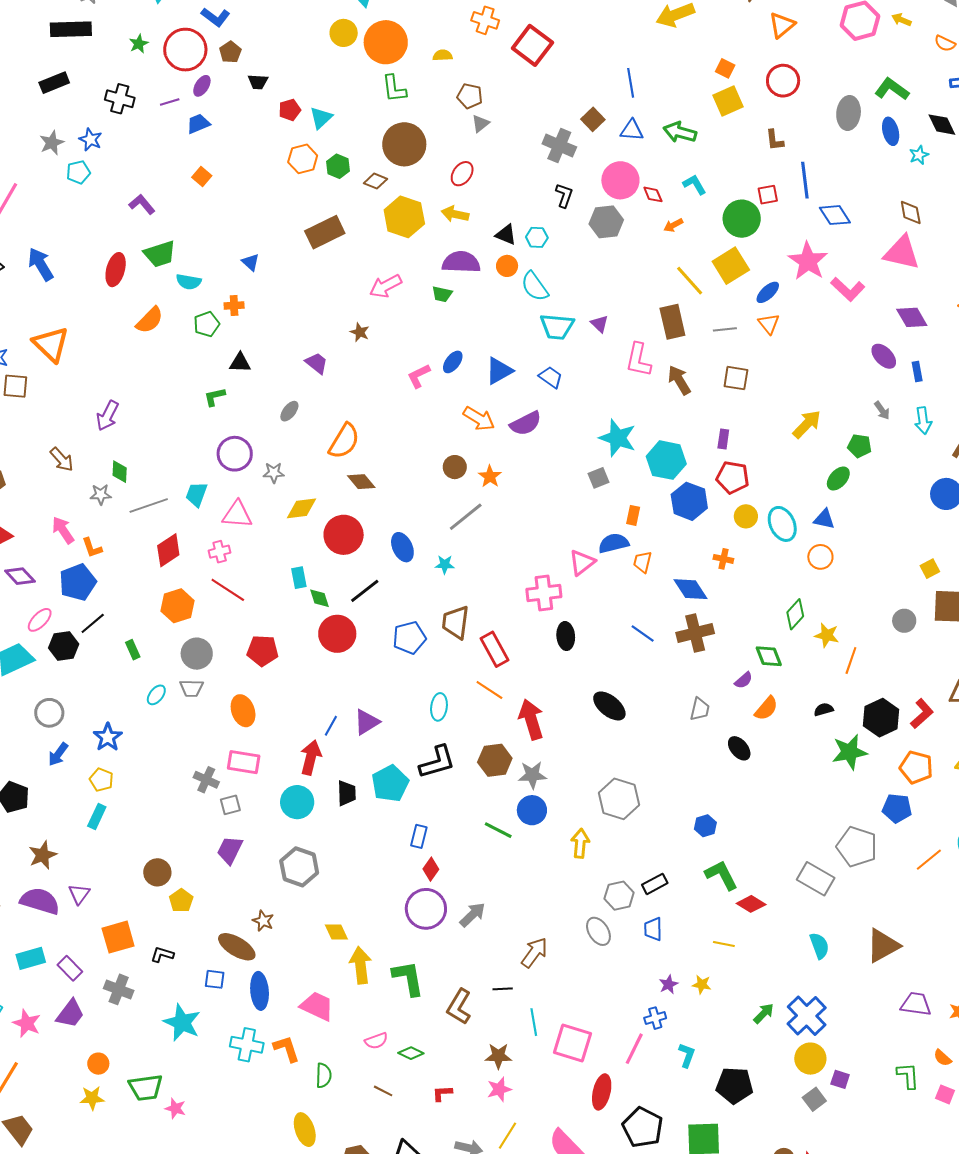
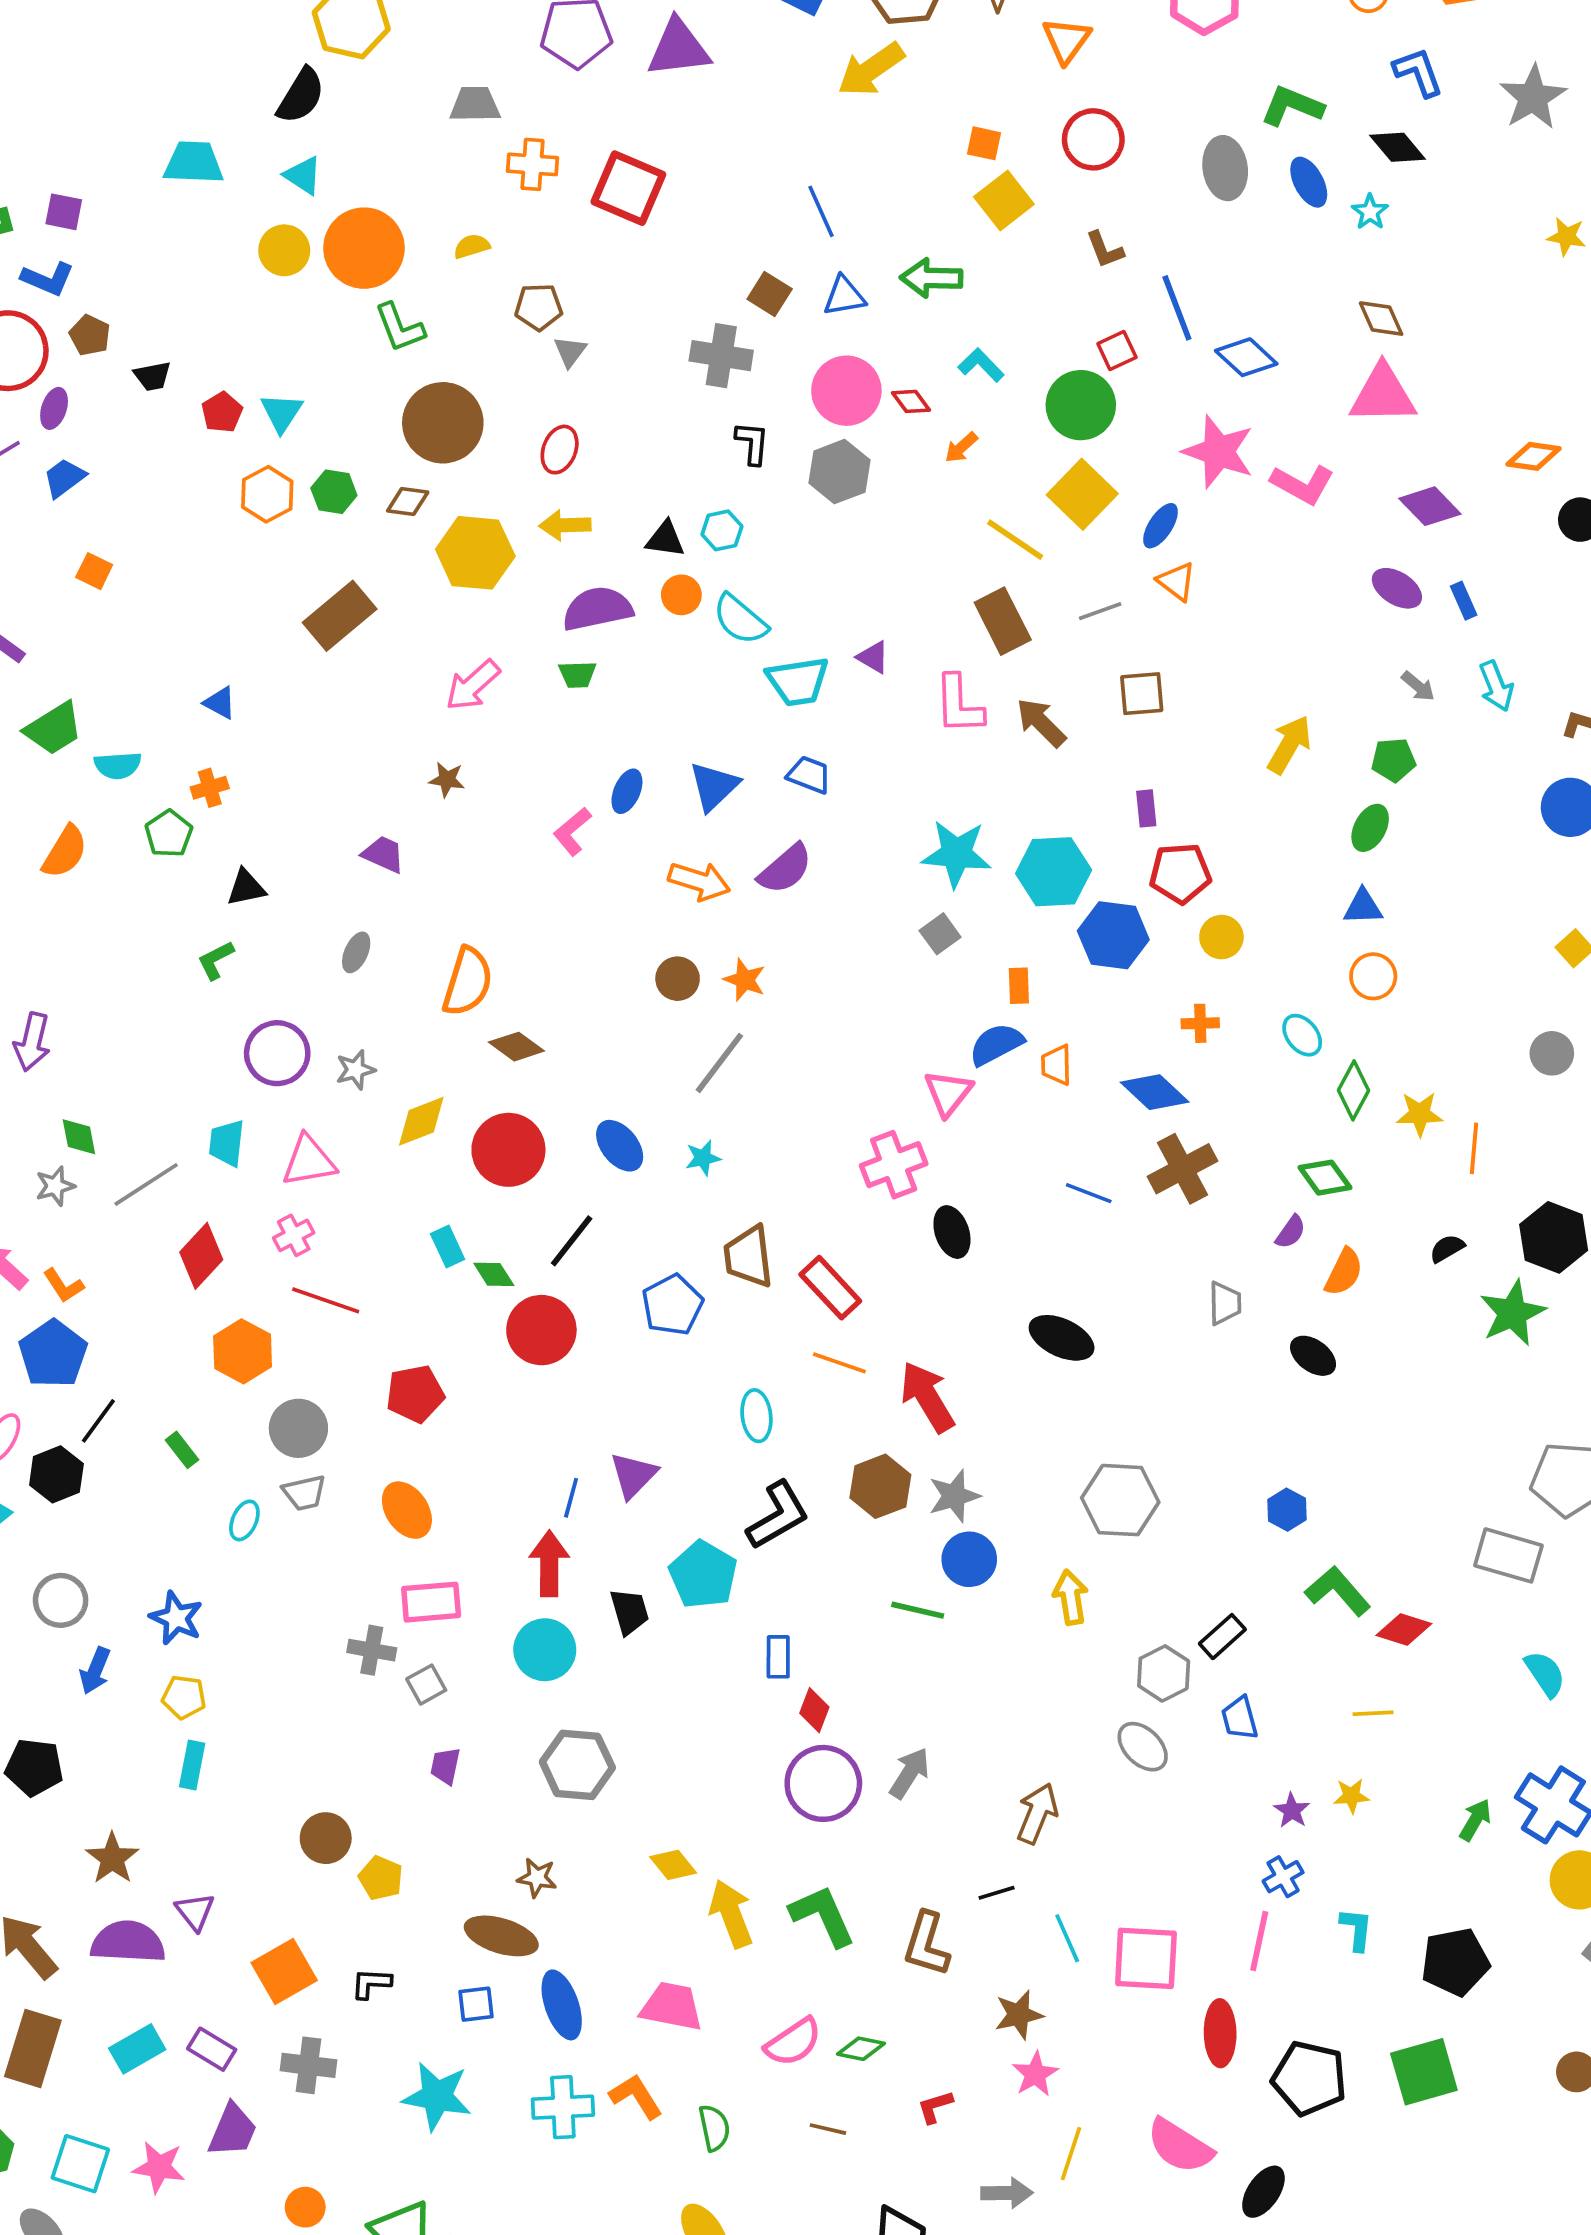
cyan ellipse: (782, 524) -> (1302, 1035), moved, size x0.7
purple trapezoid: (230, 850) -> (445, 1766), size x0.7
pink semicircle: (376, 1041) -> (793, 2042), size x1.4

